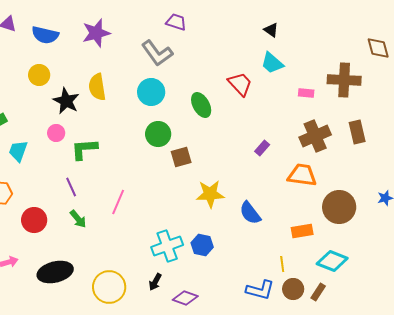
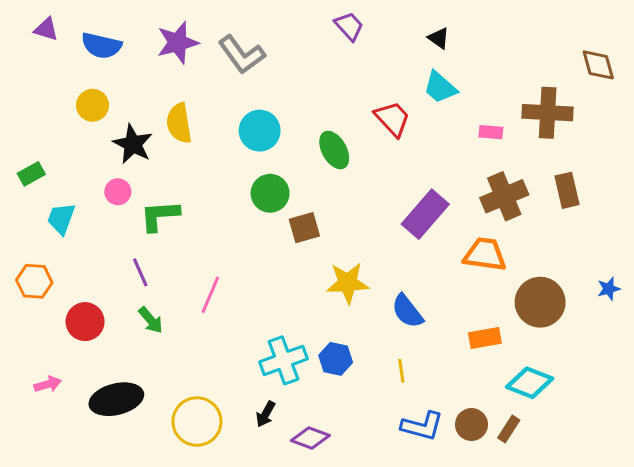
purple trapezoid: (176, 22) -> (349, 26), moved, turned 30
gray L-shape: (157, 53) -> (242, 55), moved
purple rectangle: (262, 148) -> (425, 214), size x2.0
yellow line: (282, 264) -> (401, 371), moved

